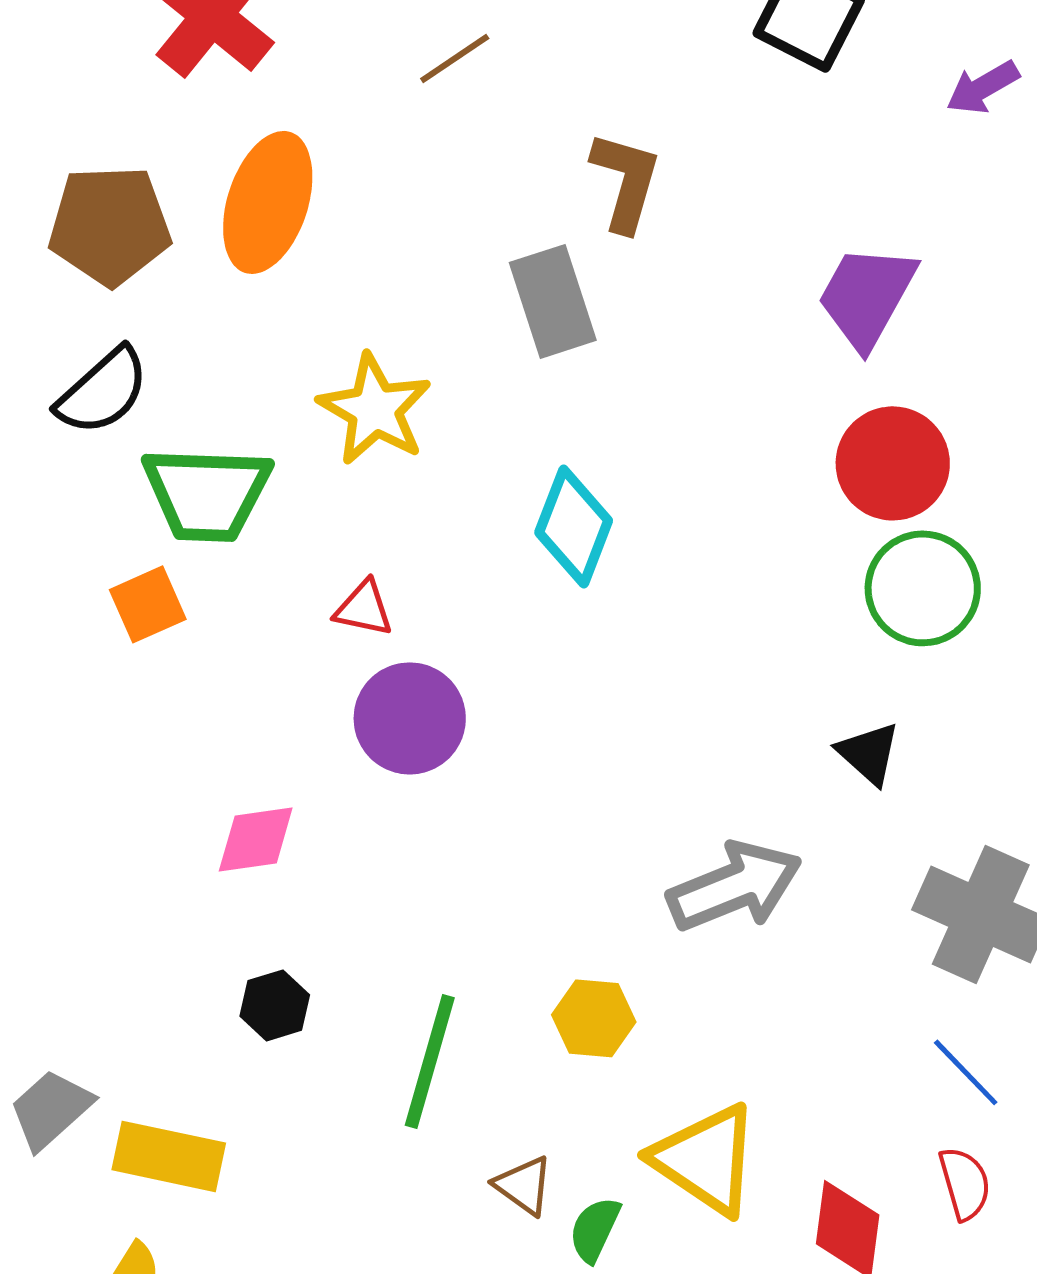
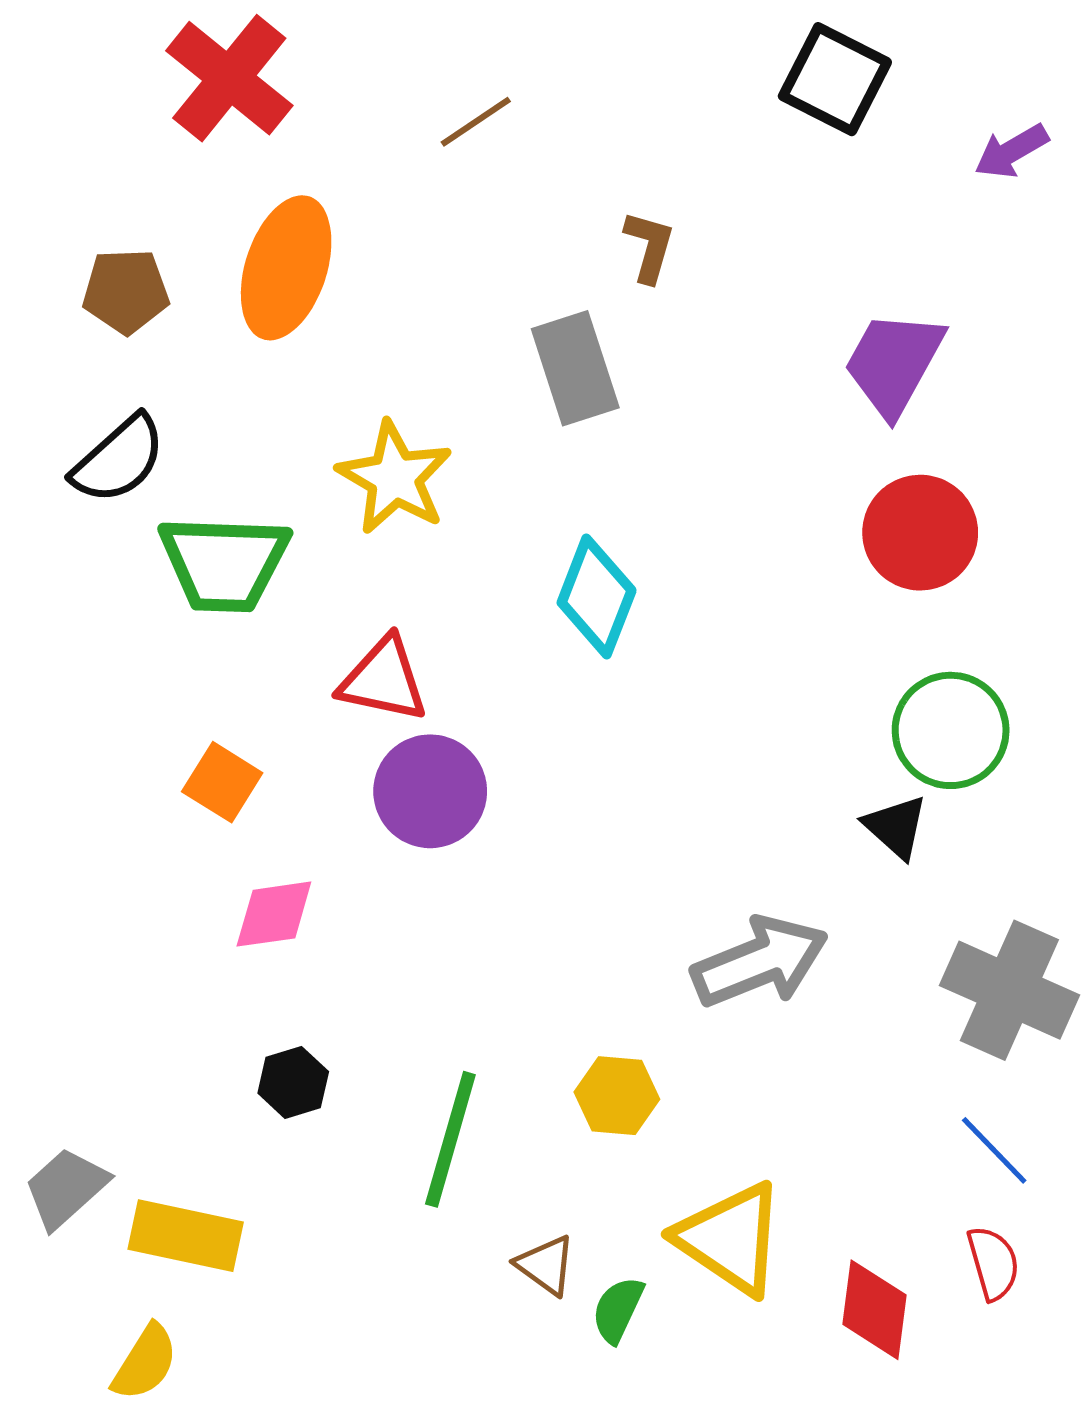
brown L-shape: (626, 181) -> (649, 247), size x0.7
brown pentagon: (110, 225) -> (126, 291), size x0.7
green circle: (923, 588) -> (951, 730), moved
orange square: (148, 604) -> (222, 782), moved, turned -34
red triangle: (364, 608) -> (383, 680), size x1.5

